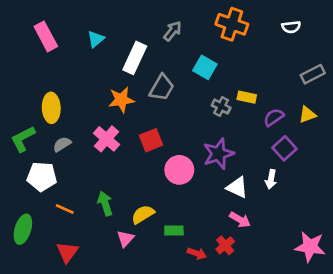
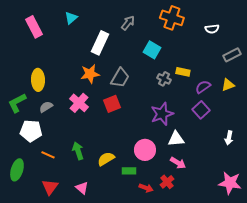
white semicircle: (291, 27) -> (212, 29), moved
cyan triangle: (96, 39) -> (71, 18), moved
gray trapezoid: (162, 88) -> (120, 78), moved
purple square: (284, 148) -> (201, 110), moved
pink circle: (179, 170) -> (145, 150), moved
white arrow: (271, 179) -> (229, 138), moved
white triangle: (237, 187) -> (176, 139), turned -30
pink triangle: (125, 239) -> (82, 188), moved, turned -32

